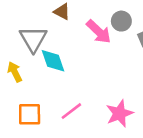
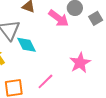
pink star: (119, 113) -> (80, 63), moved

